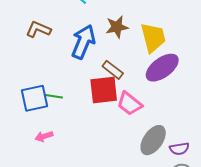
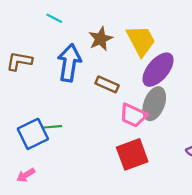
red square: (104, 90) -> (132, 154), moved
pink arrow: (44, 136) -> (26, 175), moved
gray ellipse: (153, 140) -> (154, 104), moved

